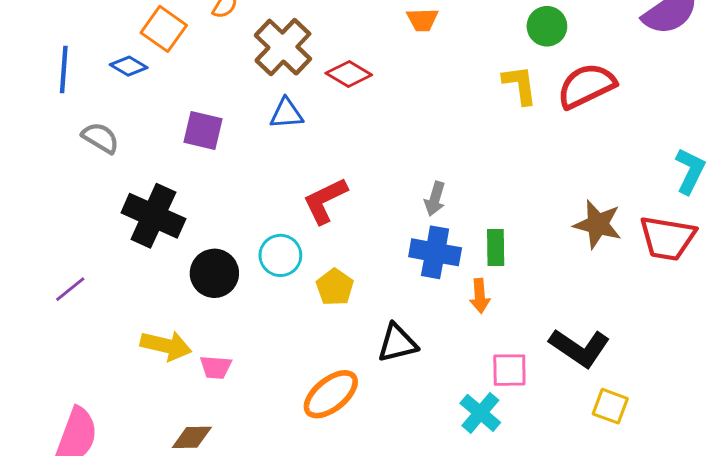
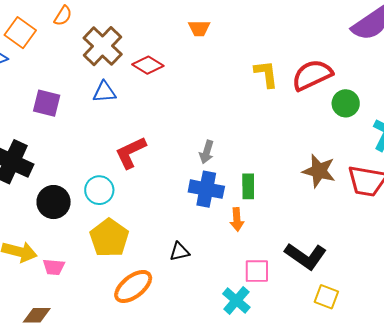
green circle: (547, 26) -> (346, 103), moved
yellow pentagon: (335, 287) -> (109, 238), moved, size x1.5
black triangle: (397, 343) -> (179, 252), size x0.7

